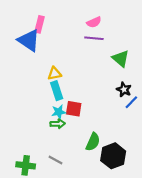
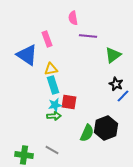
pink semicircle: (94, 22) -> (73, 18), moved, turned 104
pink rectangle: (39, 24) -> (47, 39), moved, turned -35
blue triangle: (29, 40) -> (27, 55), moved
green triangle: (121, 59) -> (113, 55), turned 42
black hexagon: (113, 156) -> (106, 128), moved

